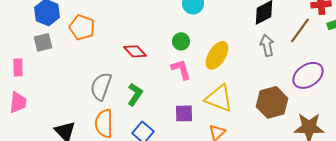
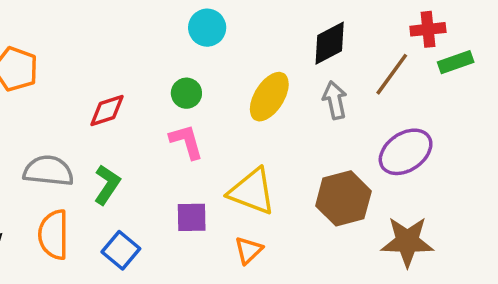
red diamond: (135, 51) -> (107, 110), turned -65
yellow ellipse: (217, 55) -> (269, 97), moved
gray semicircle: (101, 86) -> (48, 171), turned 76

